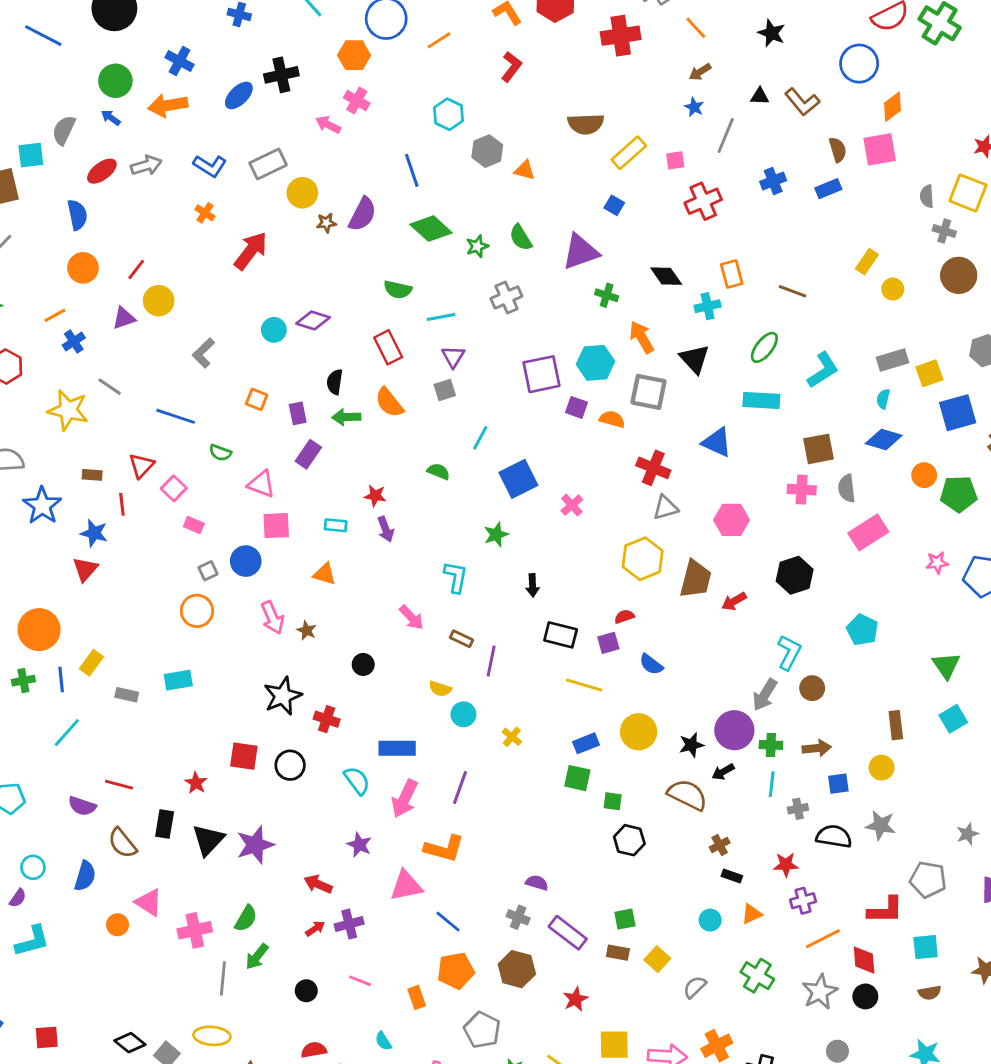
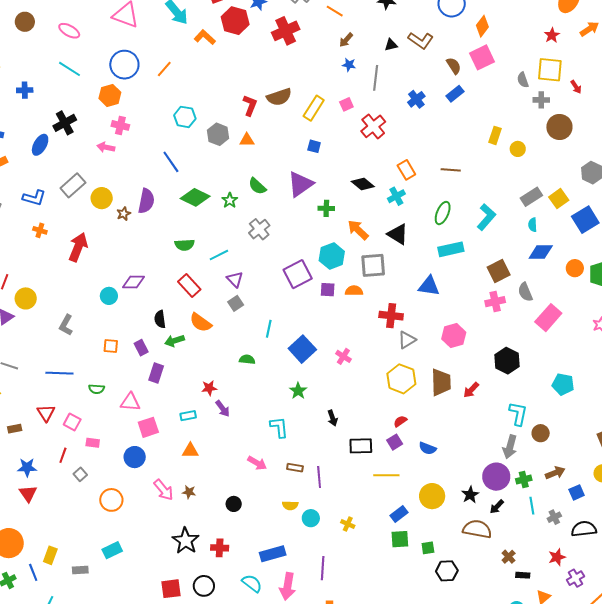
red L-shape: (511, 67) -> (250, 105), moved
red line: (122, 504) -> (63, 455), moved, turned 42
gray square: (208, 571) -> (80, 474), moved

